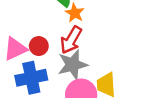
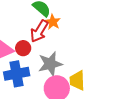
red arrow: (71, 40) -> (39, 31), moved

